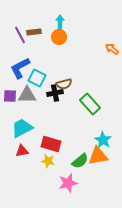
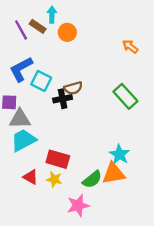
cyan arrow: (60, 22) -> (52, 15), moved
brown rectangle: (34, 32) -> (38, 26), turned 40
gray triangle: (27, 95) -> (20, 119), moved
green rectangle: (90, 104) -> (125, 96), moved
red triangle: (22, 151) -> (31, 177), moved, turned 40

